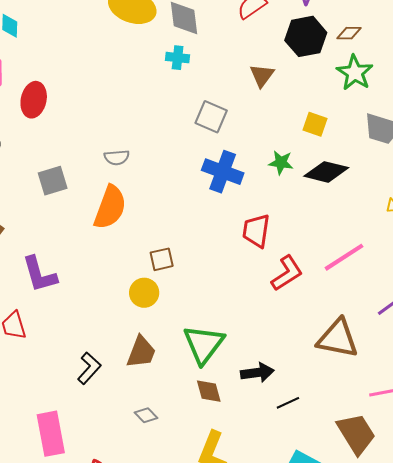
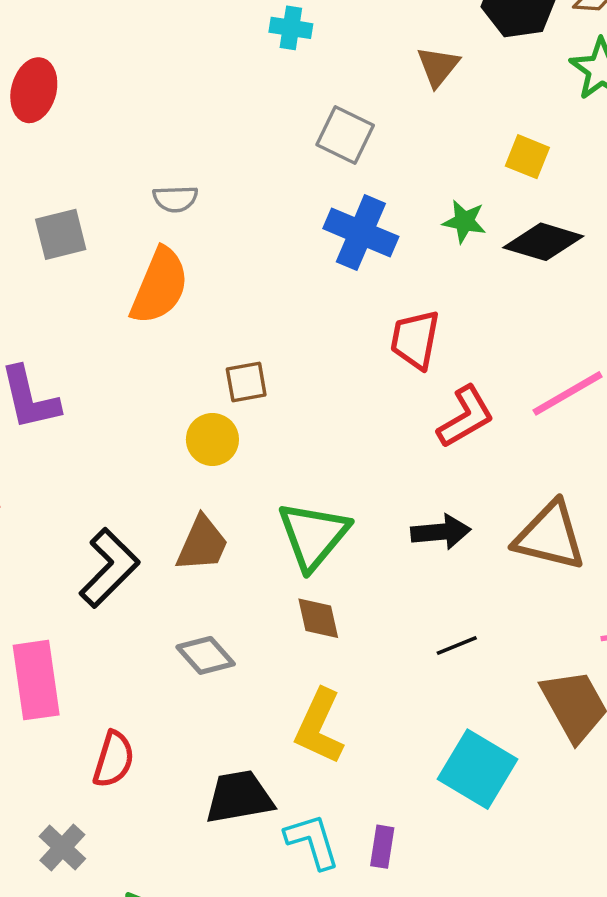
black L-shape: (89, 368) -> (109, 568), size x1.4
black arrow: (257, 373) -> (441, 532), moved
gray diamond: (146, 415) -> (206, 655), size x1.4

